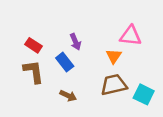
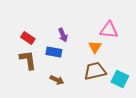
blue rectangle: (65, 62) -> (54, 52), turned -42

